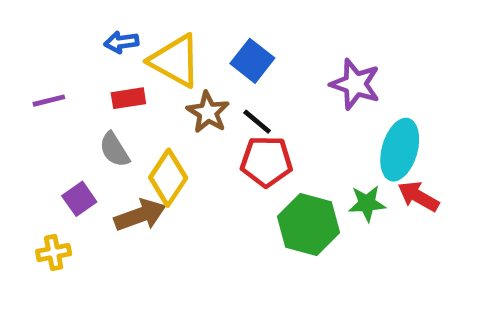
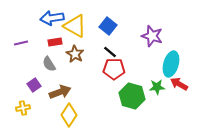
blue arrow: (121, 42) -> (52, 18), size x1.6
brown star: (208, 112) -> (75, 54), moved
yellow diamond: (168, 178) -> (69, 115), moved

